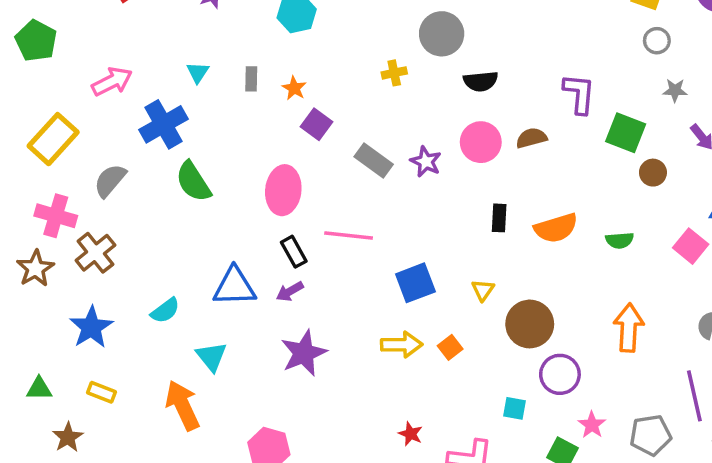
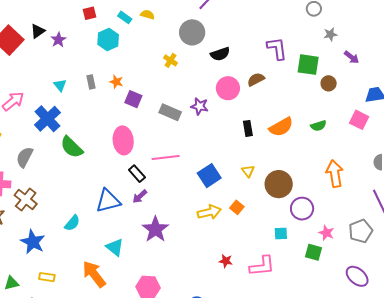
yellow cross: (394, 73) -> (170, 60), turned -32
cyan triangle: (211, 357) -> (115, 247), moved

